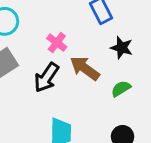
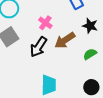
brown arrow: (85, 68) -> (65, 40), turned -70

